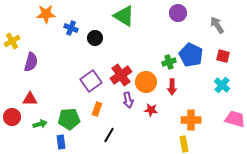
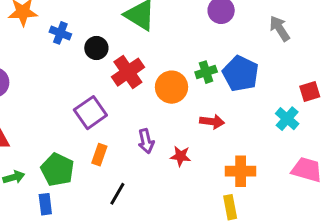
red square: (223, 56) -> (310, 92), moved, turned -32
green cross: (169, 62) -> (206, 72), moved
red cross: (121, 75) -> (128, 72), moved
orange circle: (146, 82) -> (171, 87), moved
red arrow: (172, 87) -> (212, 122), turned -84
green pentagon: (69, 119) -> (57, 170), turned 30

